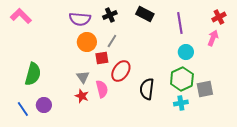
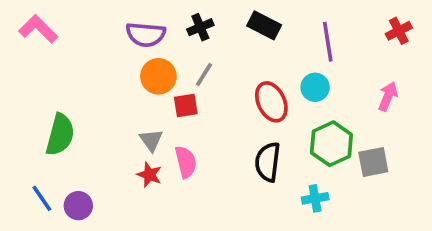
pink arrow: (213, 38) -> (388, 96), moved
cyan circle: (186, 52) -> (315, 87), moved
red ellipse: (121, 71) -> (271, 102), moved, turned -60
cyan cross: (181, 103) -> (315, 198), moved
purple circle: (44, 105) -> (78, 206), moved

